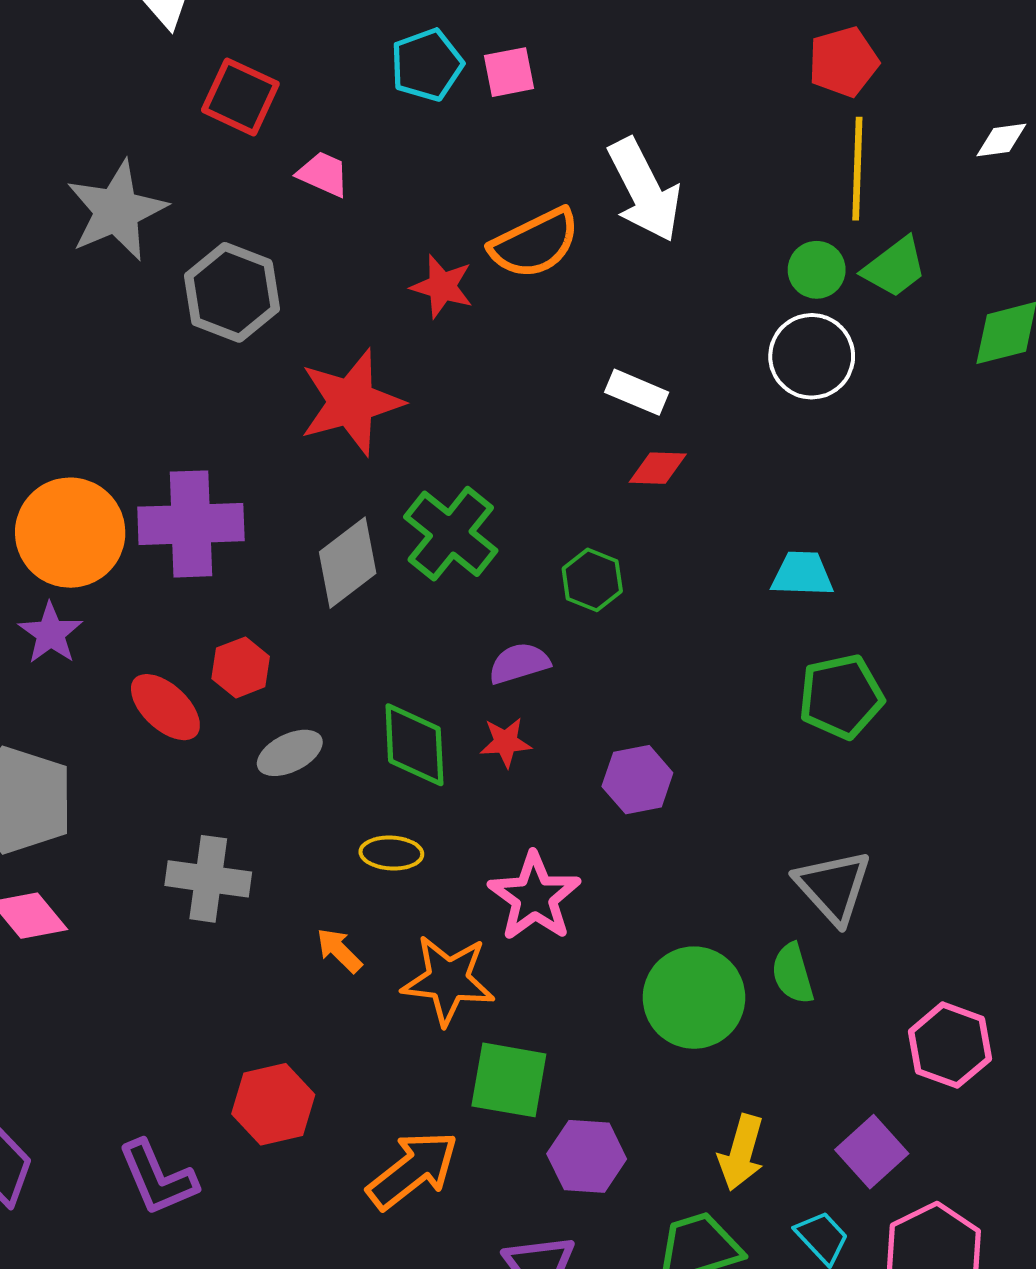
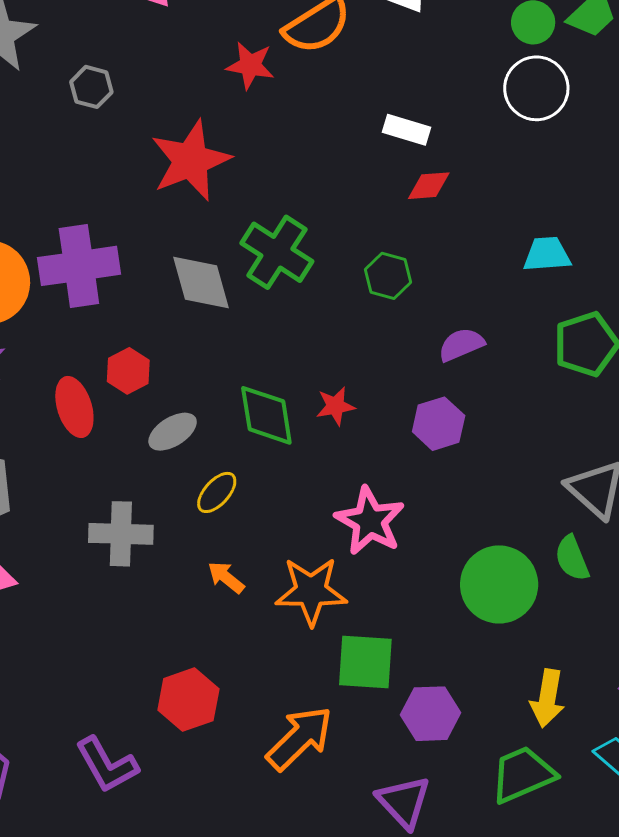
gray hexagon: (232, 292) -> (91, 87), size x0.6
gray diamond: (348, 563) -> (201, 283), turned -62
purple semicircle: (519, 663) -> (461, 345), moved
red ellipse: (165, 707) -> (74, 407), turned 36
yellow ellipse: (391, 853) -> (217, 492), moved, turned -45

